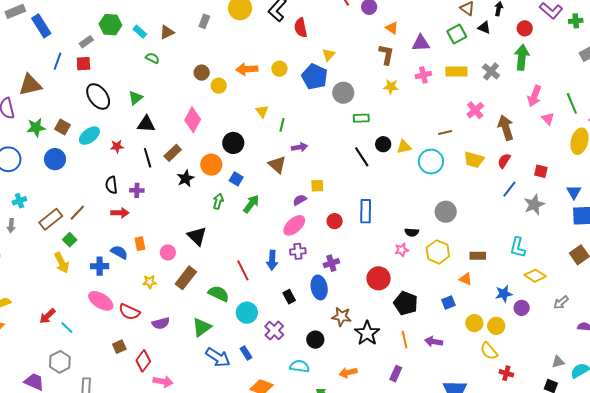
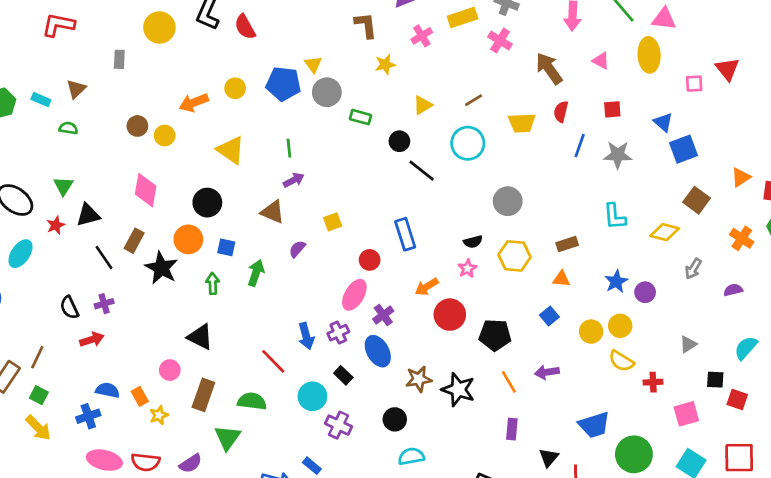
yellow triangle: (328, 55) -> (313, 64), moved
pink cross: (475, 110) -> (500, 40), moved
yellow triangle: (262, 111) -> (231, 150), size x1.6
green rectangle: (361, 118) -> (360, 117), turned 35
pink triangle: (548, 119) -> (601, 61), moved
green line: (282, 125) -> (289, 148), moved
red star: (117, 146) -> (56, 225), moved
yellow triangle: (404, 147) -> (423, 105), moved
black line: (362, 157) -> (422, 171), moved
black star: (186, 178) -> (161, 268), size x1.4
purple semicircle: (300, 200) -> (297, 249), moved
gray star: (534, 205) -> (618, 155), turned -30
pink ellipse: (294, 225) -> (354, 295), moved
orange rectangle: (140, 244) -> (140, 396), moved
purple cross: (298, 251) -> (338, 333), moved
yellow diamond: (535, 276) -> (665, 232), moved
cyan circle: (247, 313) -> (312, 396), moved
green triangle: (202, 327) -> (227, 438), moved
gray triangle: (558, 362) -> (688, 344), moved
cyan semicircle: (300, 366) -> (411, 456), moved
orange arrow: (348, 373) -> (427, 287), moved

